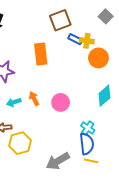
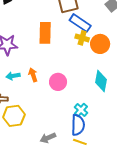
blue rectangle: (75, 39) -> (80, 23), size x1.5
yellow cross: (87, 41) -> (82, 38), moved
cyan diamond: (104, 96) -> (101, 81), turned -45
gray arrow: (58, 161) -> (48, 138), size x0.7

